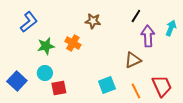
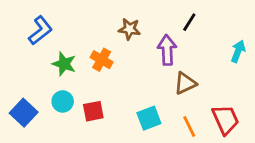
cyan arrow: (171, 28) -> (238, 51), moved
purple arrow: (148, 36) -> (167, 50), moved
green star: (46, 46) -> (64, 64), turned 30
red square: (59, 88) -> (93, 111), moved

